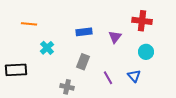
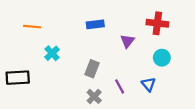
blue rectangle: (84, 32) -> (95, 24), moved
gray cross: (67, 87) -> (94, 96), moved, turned 32

